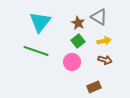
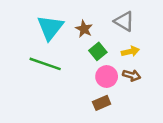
brown star: (78, 23) -> (84, 29), moved
pink circle: (72, 62) -> (107, 76), moved
brown rectangle: (94, 87) -> (102, 103), moved

